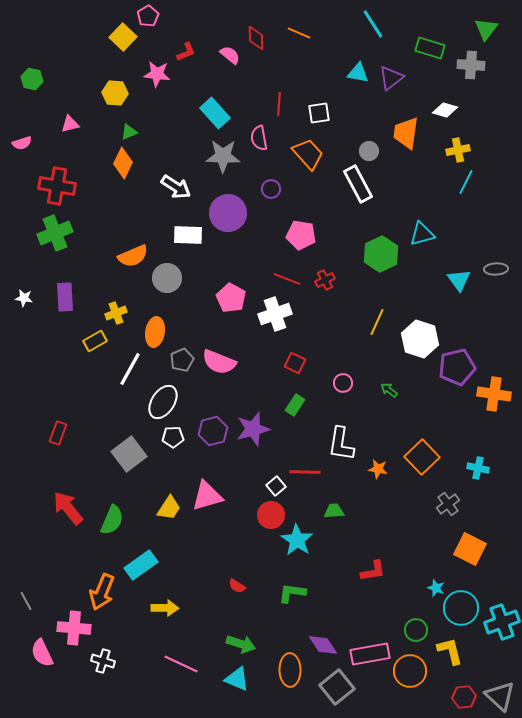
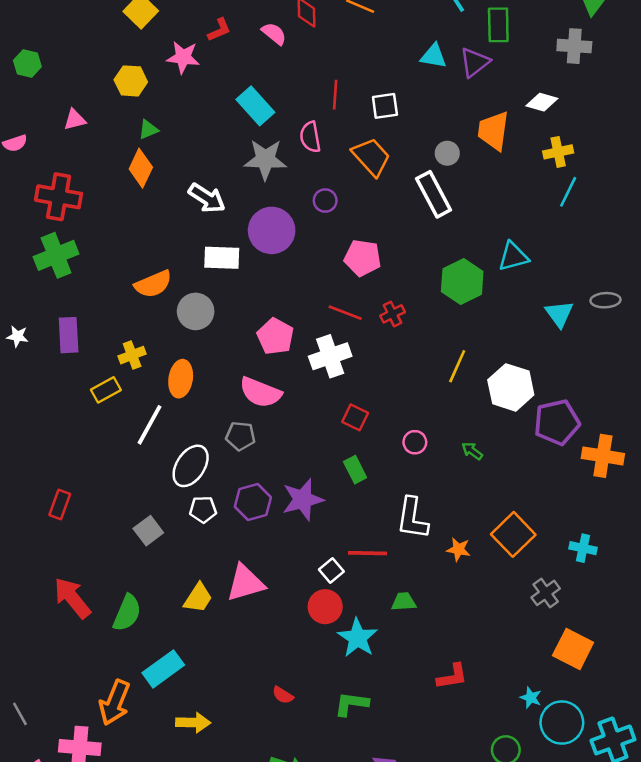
green rectangle: (430, 48) -> (498, 25), moved, turned 72
gray pentagon: (182, 360) -> (240, 436), moved, turned 30
pink semicircle: (219, 362) -> (260, 392), moved
green rectangle: (295, 405) -> (355, 470), turned -60
gray square: (129, 454) -> (148, 531), size x0.7

